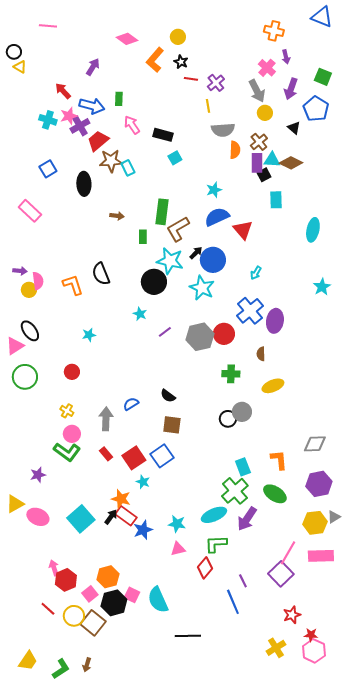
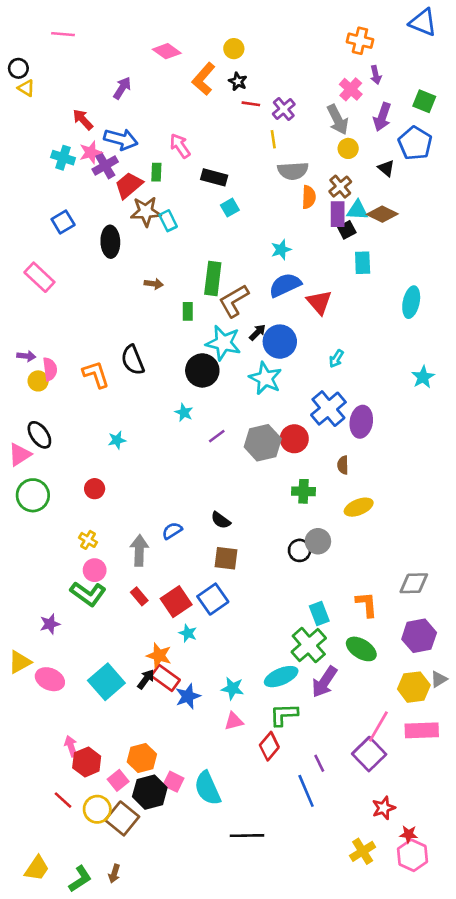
green rectangle: (119, 99) -> (156, 172), moved
pink arrow: (132, 125) -> (180, 146), moved

